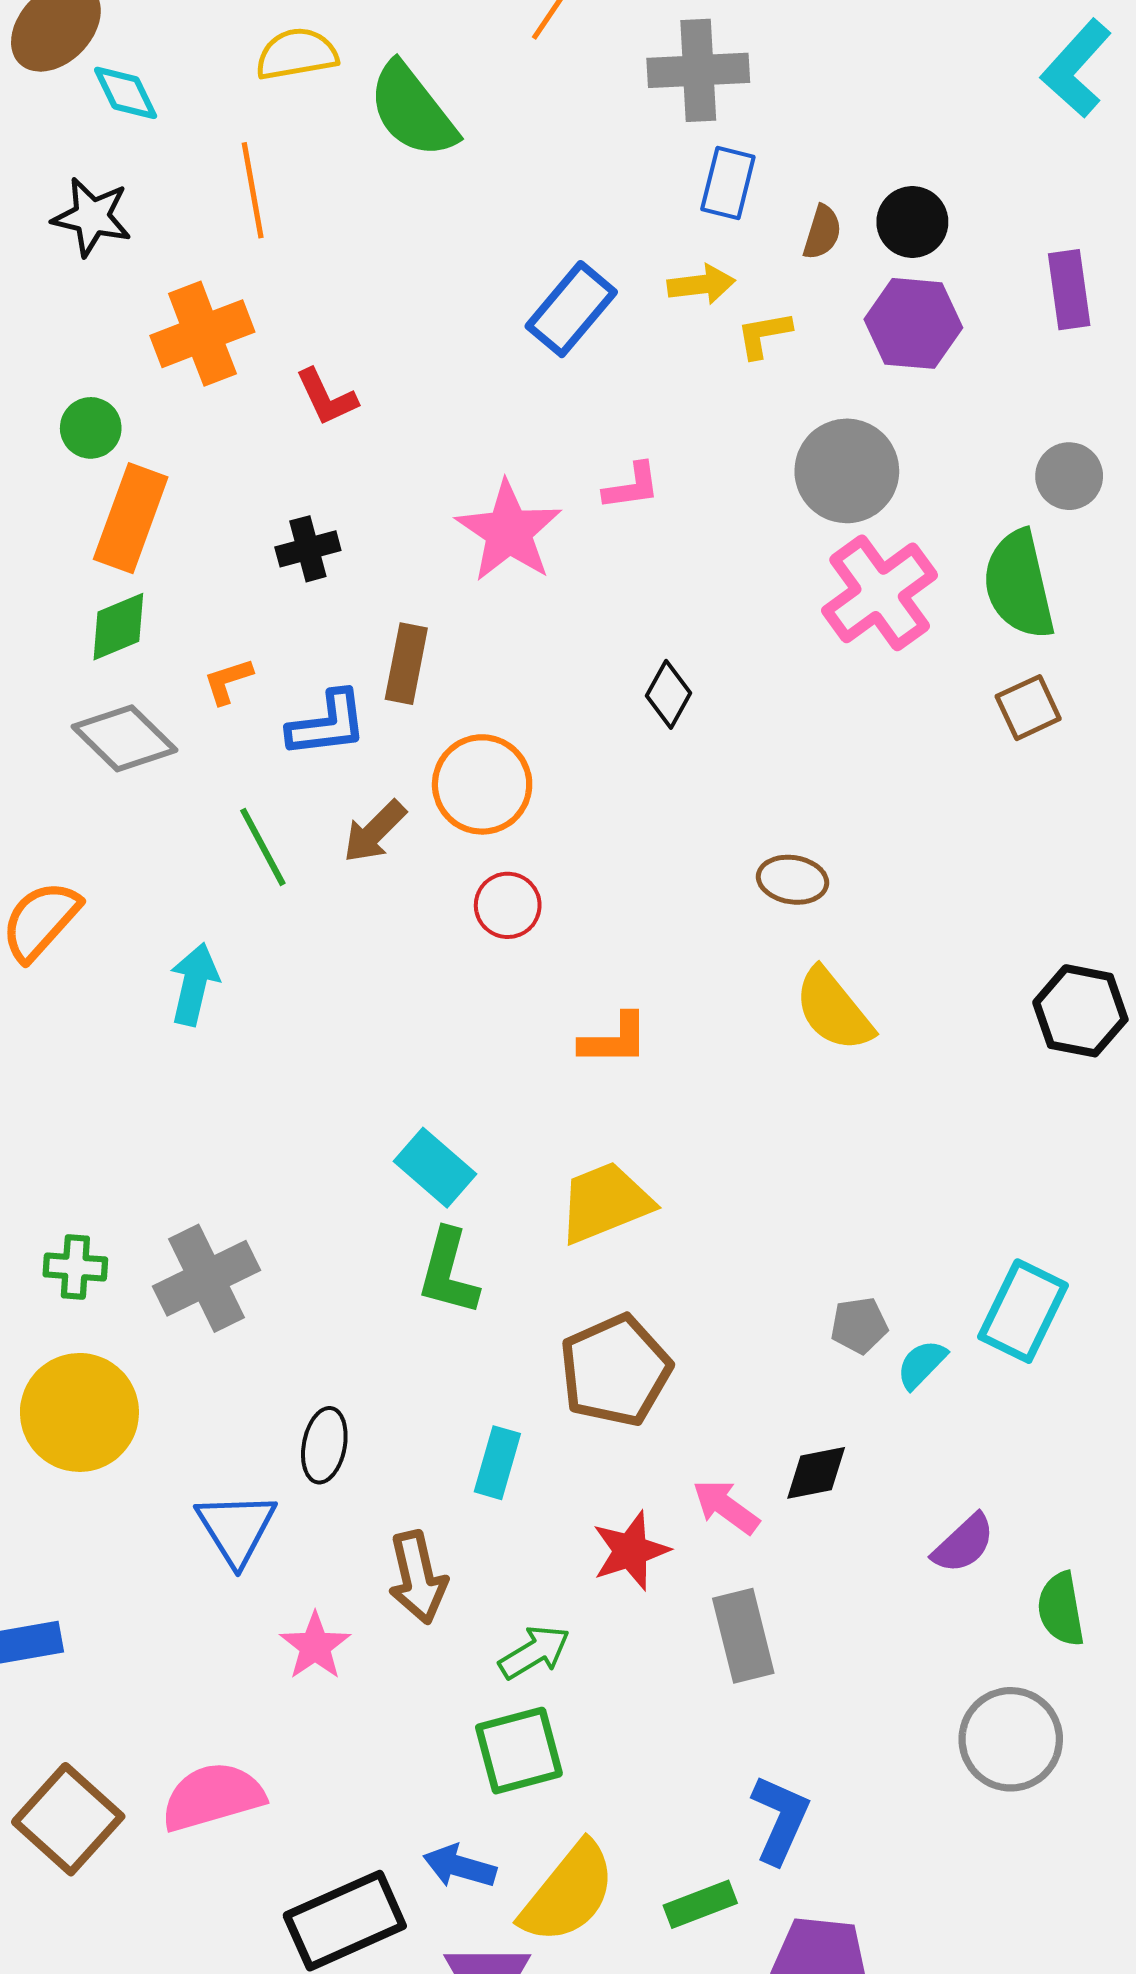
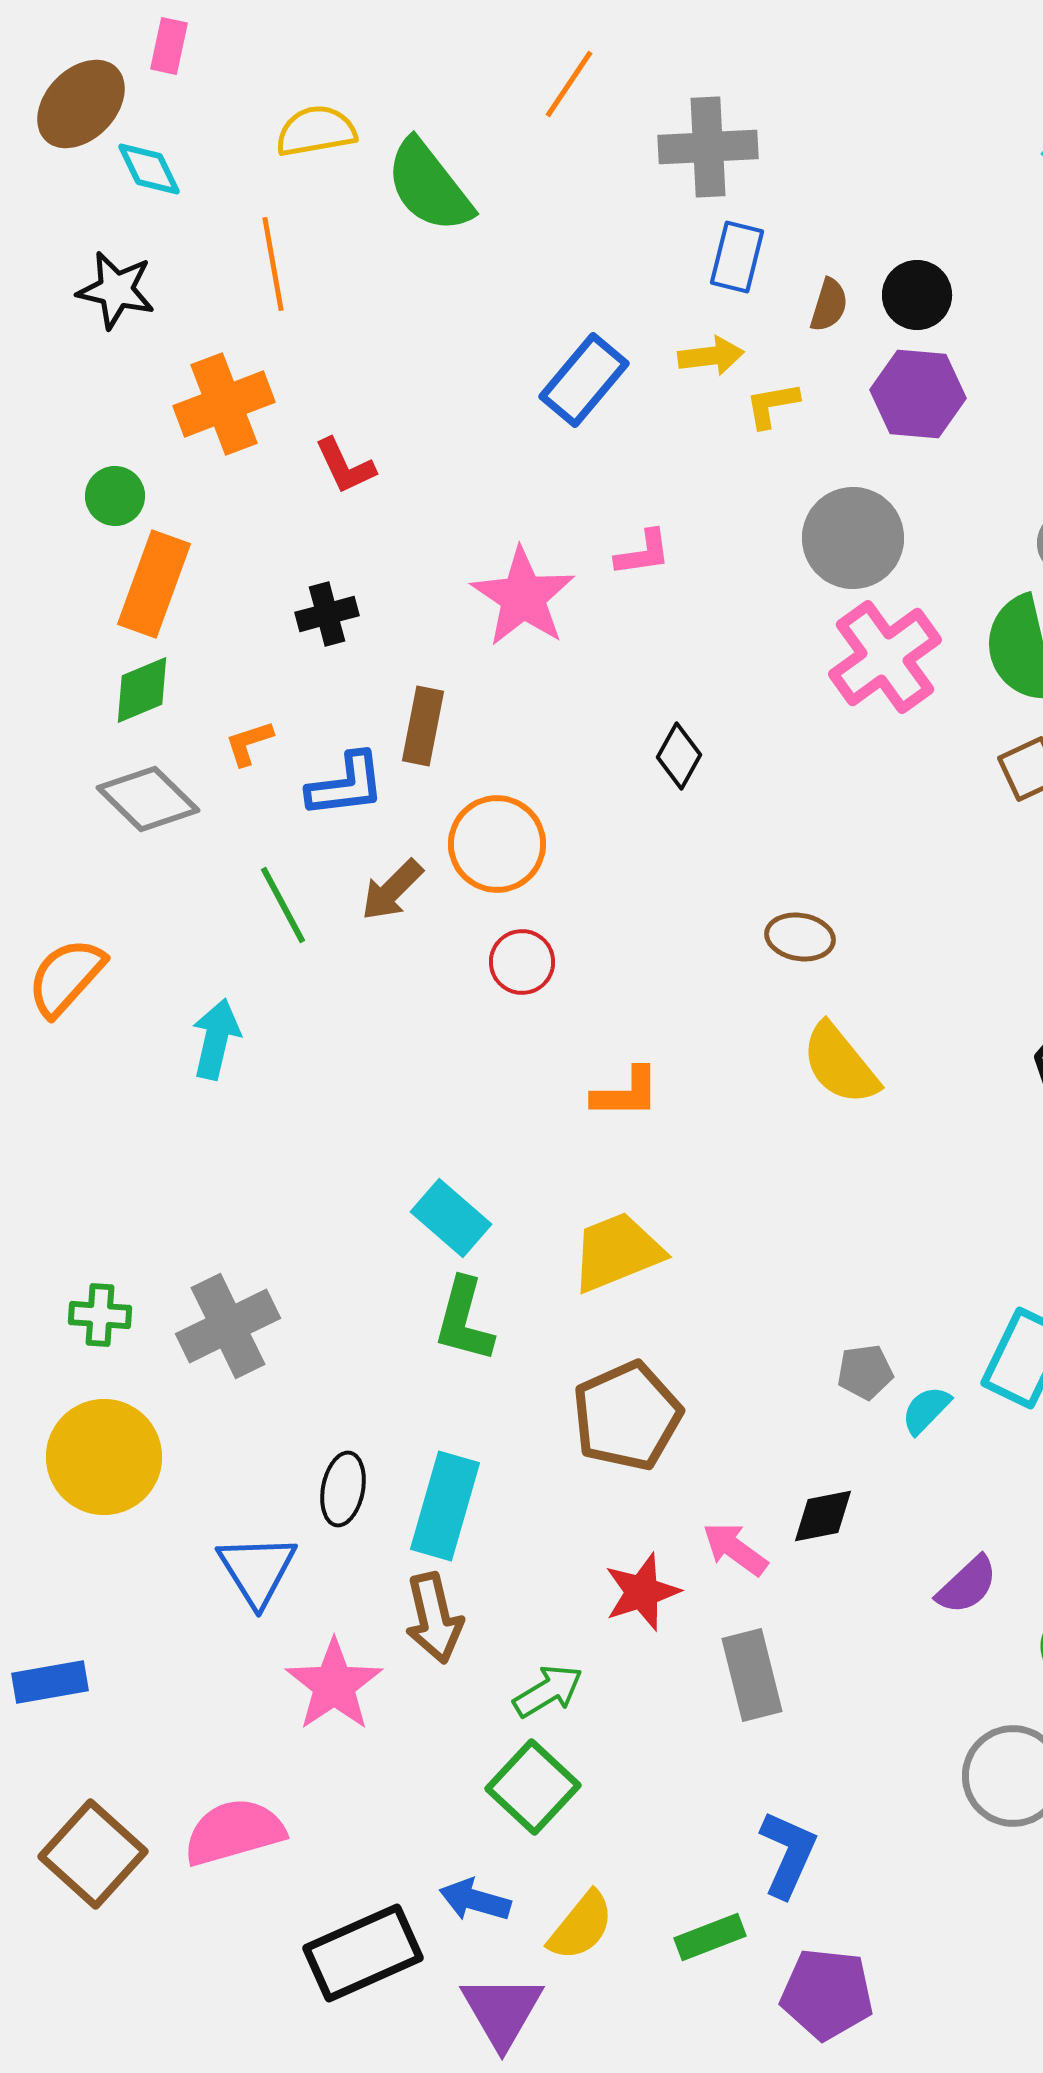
cyan rectangle: (497, 1463) -> (445, 1506), moved, size x1.5
pink star: (315, 1646) -> (334, 1685), size x1.4
green square: (519, 1751) -> (533, 1787), turned -32
yellow semicircle: (568, 1893) -> (581, 1926), size x0.7

